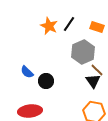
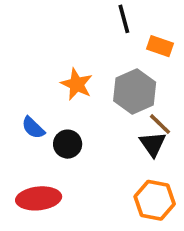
black line: (69, 24) -> (124, 19), moved, turned -49
orange star: (49, 26) -> (77, 84), moved

